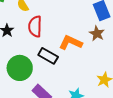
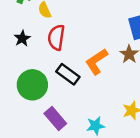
orange L-shape: (71, 43) -> (96, 62), turned -65

